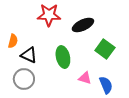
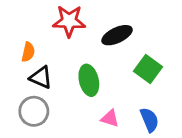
orange semicircle: (13, 41) -> (28, 52), moved
pink triangle: (85, 78) -> (110, 118), moved

